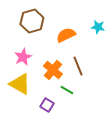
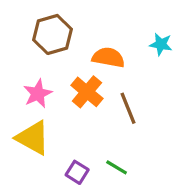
orange semicircle: (66, 35) -> (108, 57), turned 36
orange cross: (53, 70) -> (87, 92), moved
green line: (67, 90) -> (117, 167), moved

